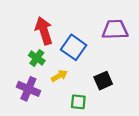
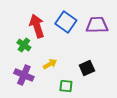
blue square: (74, 47) -> (66, 22), moved
green cross: (37, 58) -> (24, 45), moved

